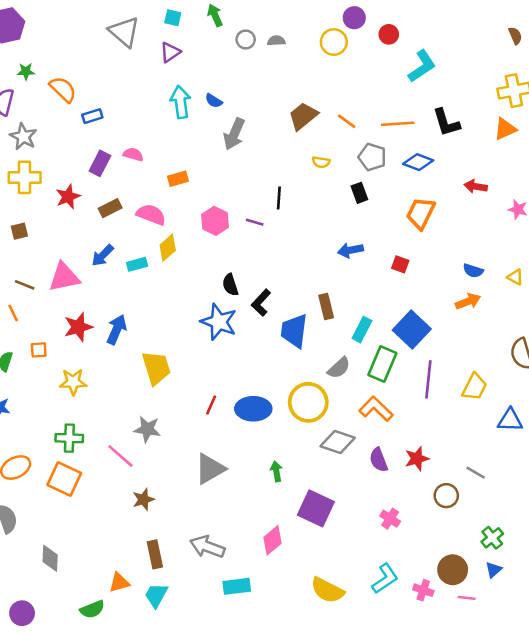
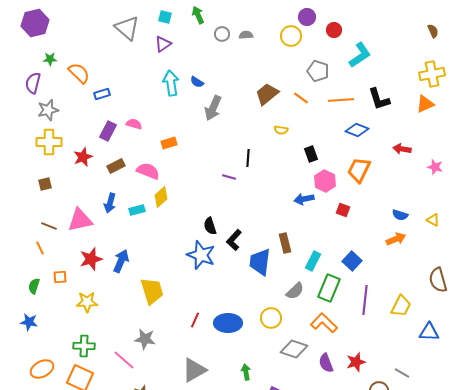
gray star: (23, 137) -> (48, 110), turned 30
gray pentagon: (372, 157) -> (318, 71), moved
pink hexagon: (215, 221) -> (325, 181), moved
blue arrow: (103, 255) -> (110, 203), turned -30
blue square: (412, 330) -> (352, 261), size x0.7
yellow circle: (308, 402) -> (271, 318), size x0.7

